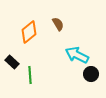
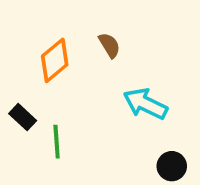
black circle: (91, 74) -> (172, 166), moved

